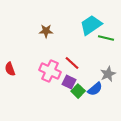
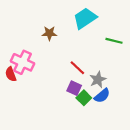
cyan trapezoid: (91, 25) -> (85, 18), moved
pink cross: (50, 71) -> (23, 62), moved
gray star: (108, 74) -> (98, 80), moved

